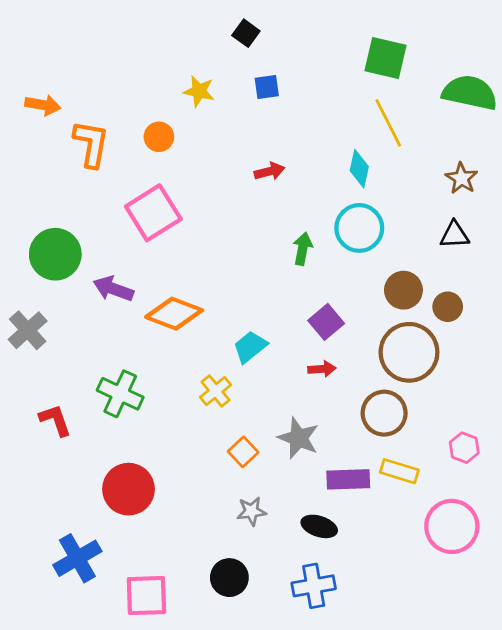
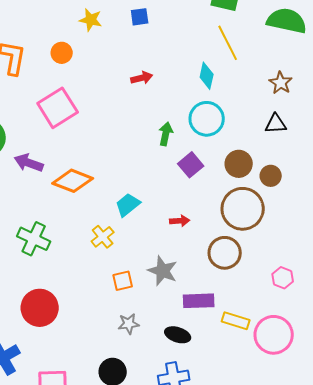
purple square: (326, 322) -> (191, 165), moved
orange square: (243, 452) -> (123, 281), turned 30
yellow rectangle: (399, 471) -> (236, 321), moved

